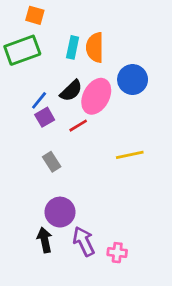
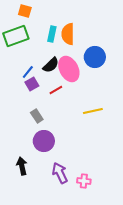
pink ellipse: (96, 96) -> (69, 69), turned -55
purple circle: (60, 212) -> (44, 141), moved
black arrow: (45, 240) -> (22, 166), moved

